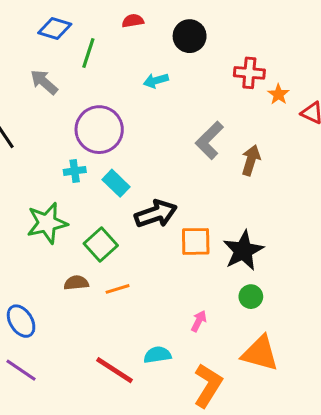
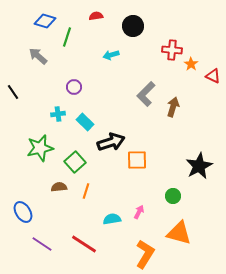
purple circle: (99, 130) -> (74, 87), size x0.5
black star: (243, 251) -> (199, 166), moved
orange line: (118, 289) -> (86, 191), turned -56
cyan semicircle: (157, 355) -> (112, 219), moved
purple line: (21, 370) -> (42, 244), moved

